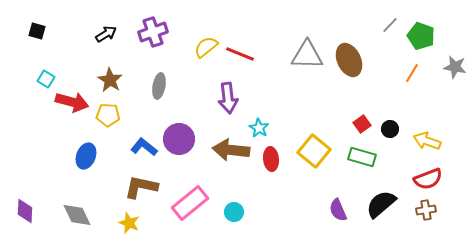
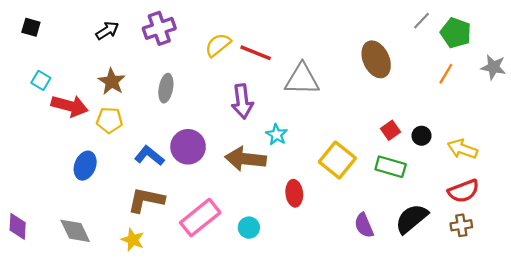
gray triangle: (307, 55) -> (302, 79), moved
red ellipse: (271, 159) -> (294, 193), moved

